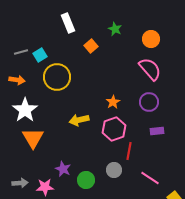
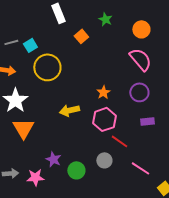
red line: (129, 151) -> (119, 141), turned -66

